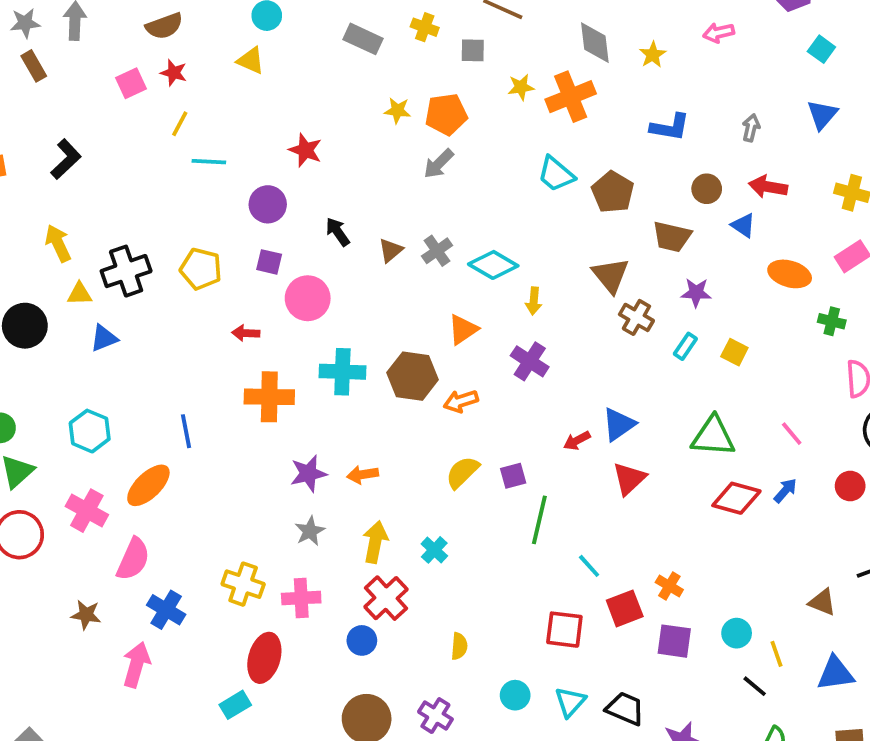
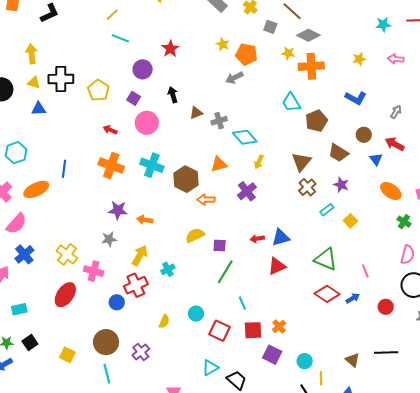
gray diamond: (595, 43) -> (308, 35), moved, turned -75
cyan circle: (515, 695) -> (196, 314), moved
cyan rectangle: (235, 705) -> (19, 309), moved

